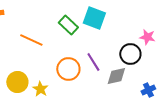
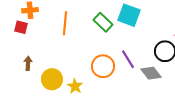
orange line: (31, 40) -> (65, 23), moved, turned 70
gray diamond: (116, 76) -> (151, 73), turned 65

